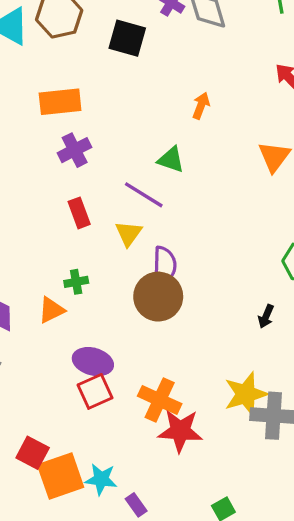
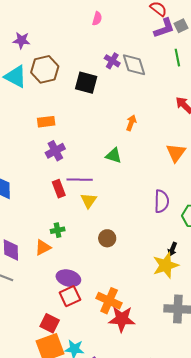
orange rectangle: (60, 102) -> (46, 122), size x0.7
purple line: (144, 195) -> (80, 180), moved, turned -30
purple semicircle: (164, 266) -> (162, 201), moved
brown circle: (158, 297) -> (107, 238), size x0.6
yellow star: (246, 394) -> (166, 265), moved
red square: (33, 453) -> (50, 323), moved

